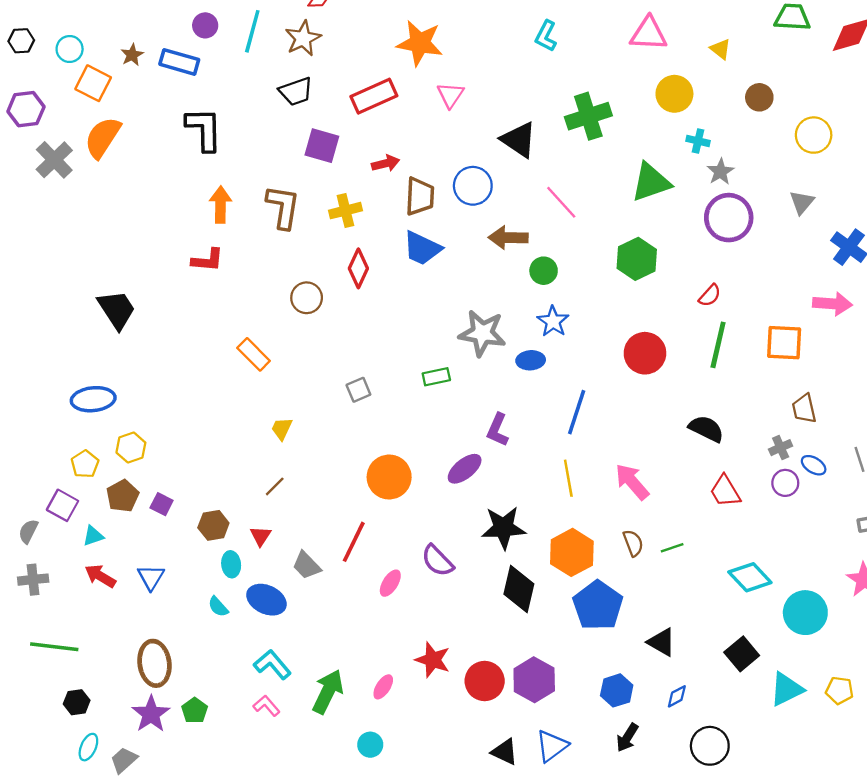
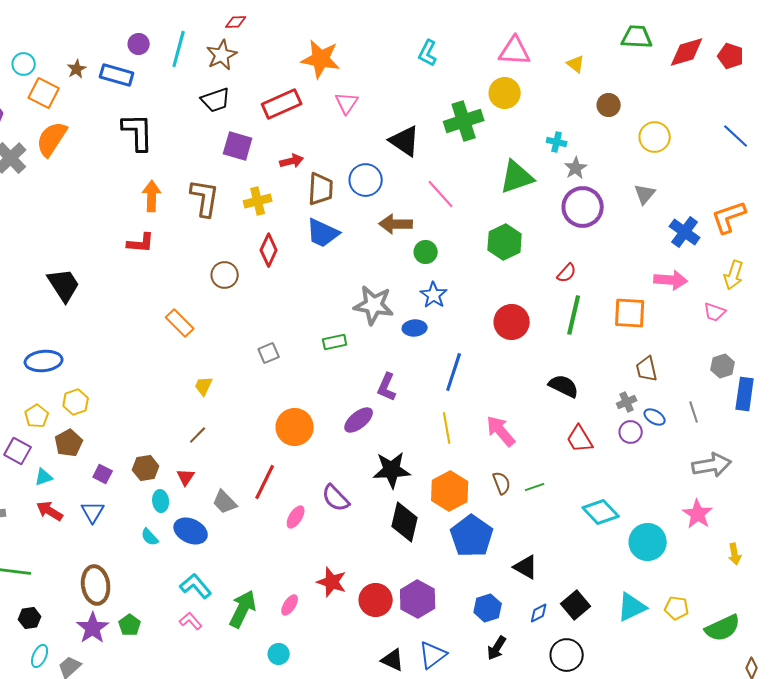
yellow circle: (674, 94) -> (505, 93), moved
purple square: (162, 504) -> (103, 474), moved
black square: (742, 654) -> (576, 605), moved

